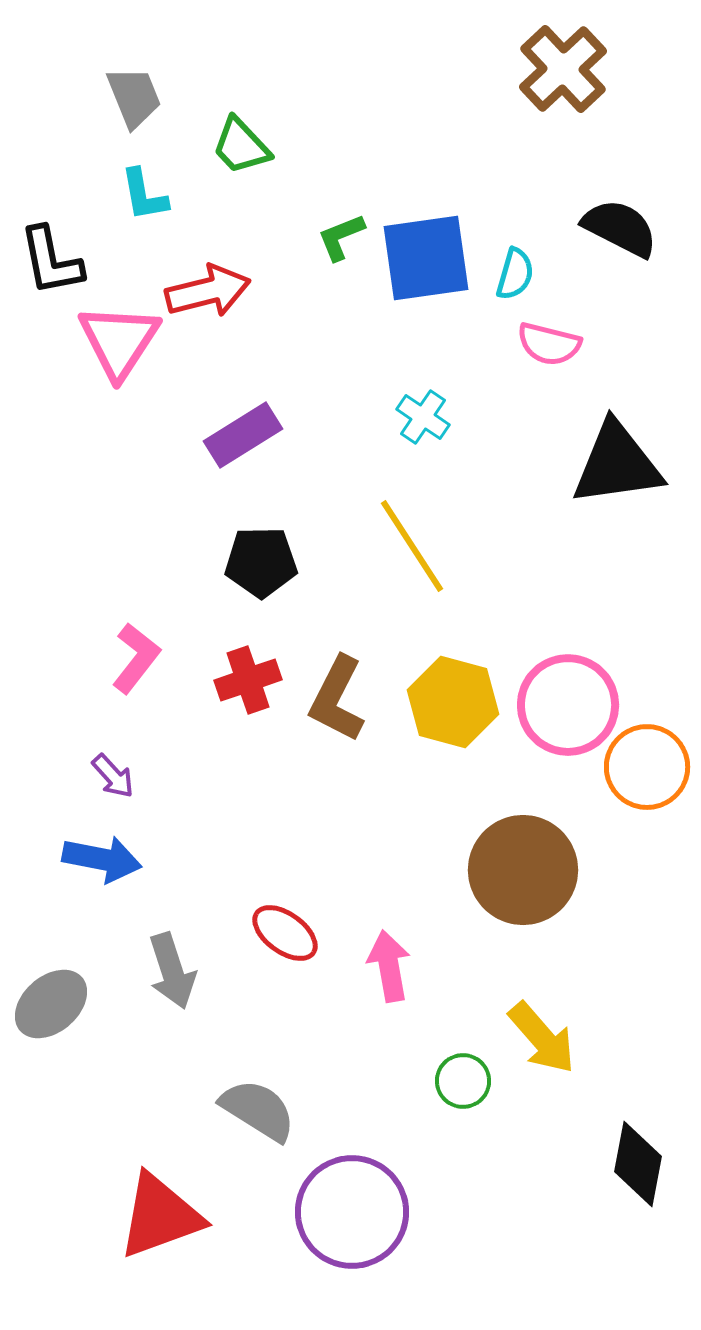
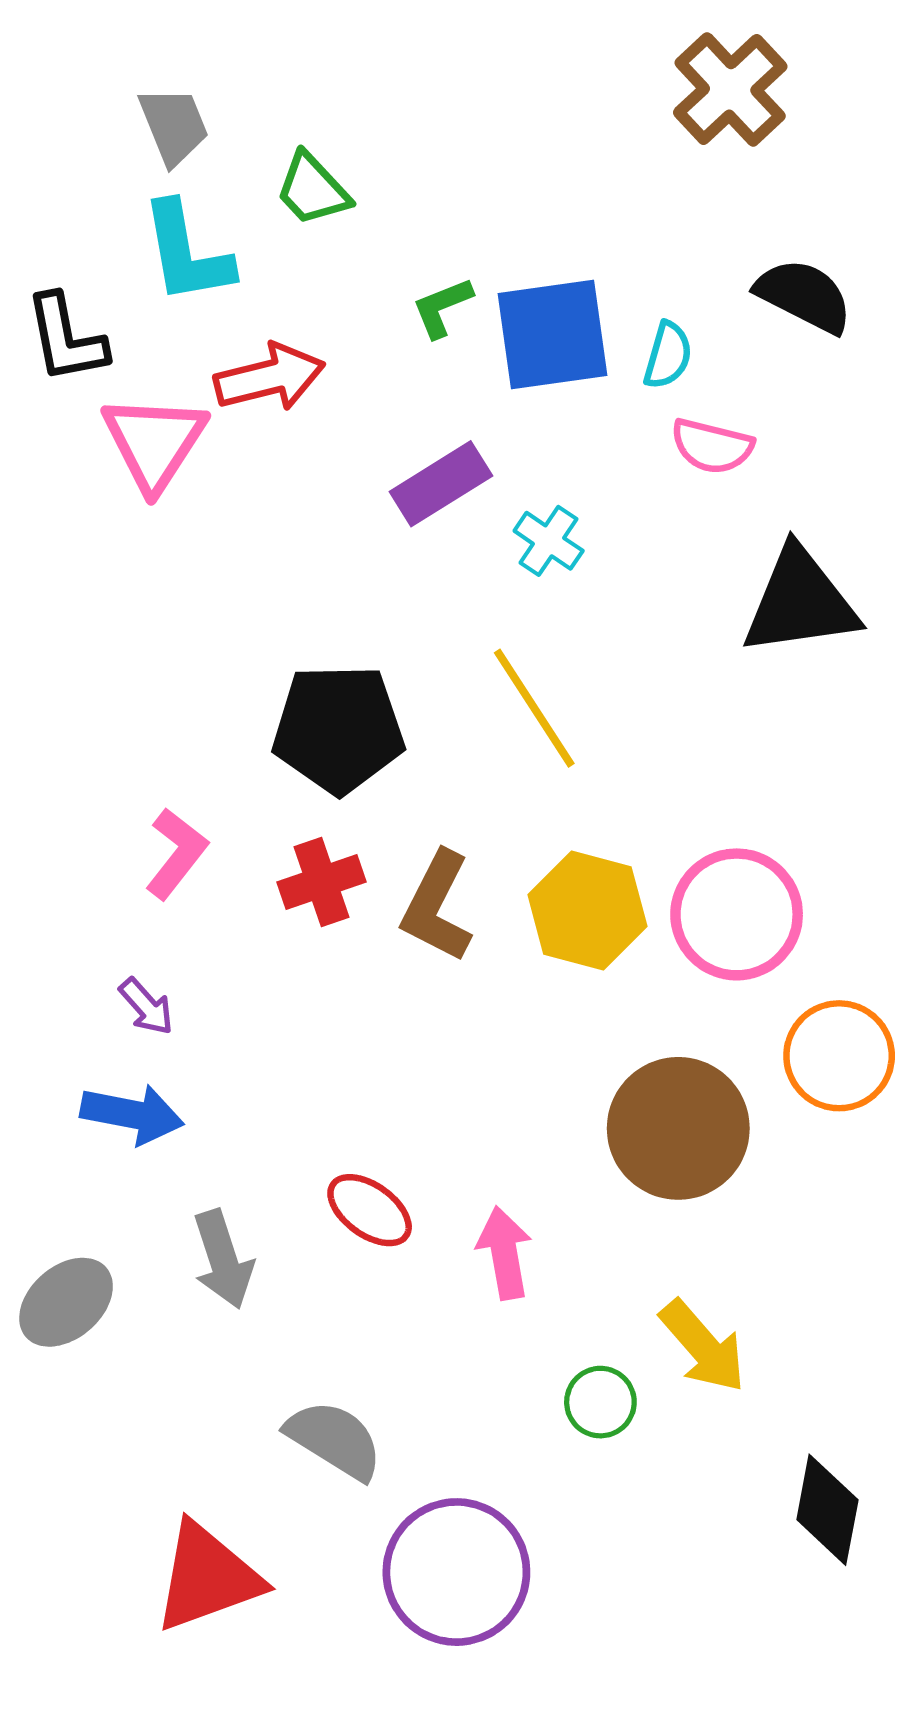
cyan L-shape: (144, 195) -> (187, 253), size x1.5
purple rectangle: (243, 435) -> (441, 484), moved
black pentagon: (261, 562) -> (338, 729), size x1.4
orange circle: (647, 767) -> (839, 1056), moved

